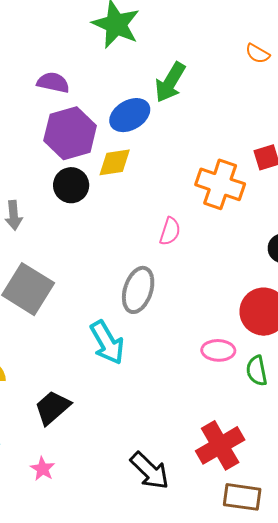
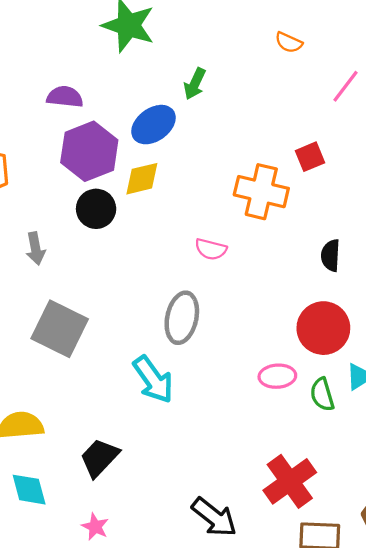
green arrow: (170, 82) -> (195, 84), size x0.7
pink semicircle: (170, 231) -> (211, 249), turned 92

